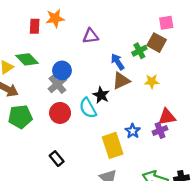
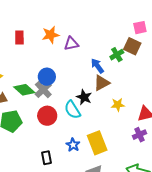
orange star: (55, 18) -> (51, 35), moved
green diamond: (27, 59) -> (24, 90), moved
yellow star: (152, 81) -> (118, 105), moved
purple cross: (160, 130) -> (139, 135), moved
blue star: (133, 131) -> (73, 145), moved
black rectangle: (57, 159) -> (46, 158), turned 32

